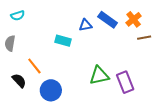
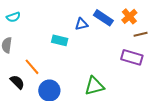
green triangle: (99, 76) -> (94, 86), moved
purple rectangle: (125, 82) -> (132, 57), moved, turned -50

